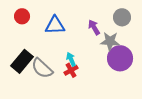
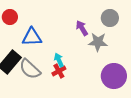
blue triangle: (55, 25) -> (32, 37), moved
purple circle: (120, 58) -> (114, 76), moved

